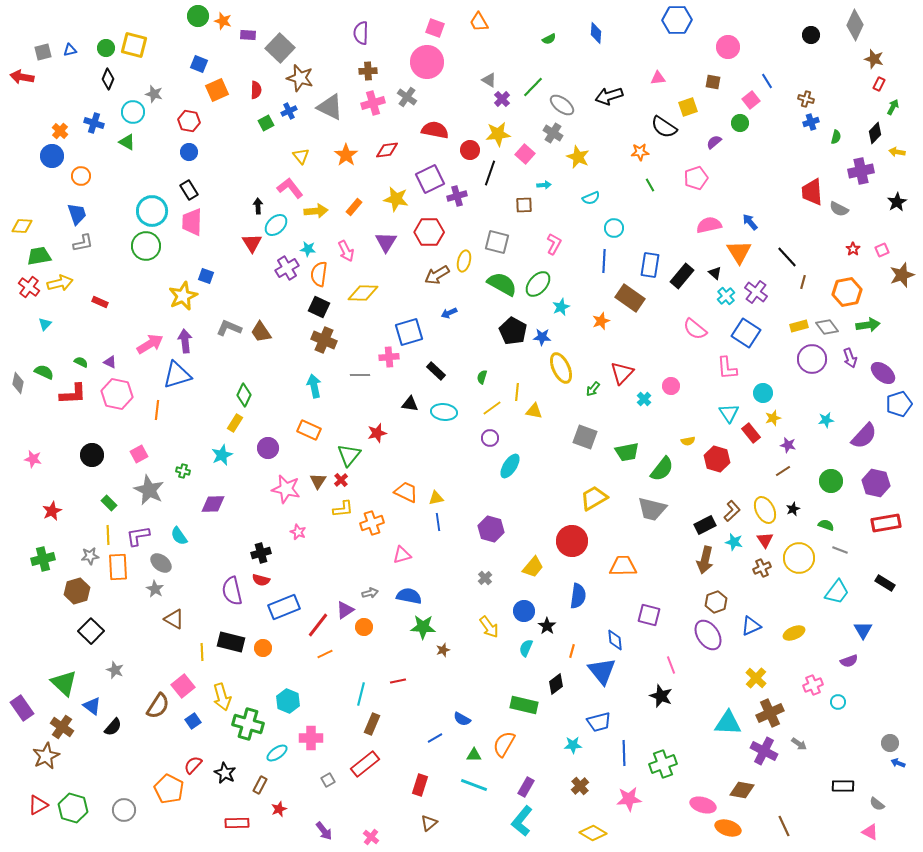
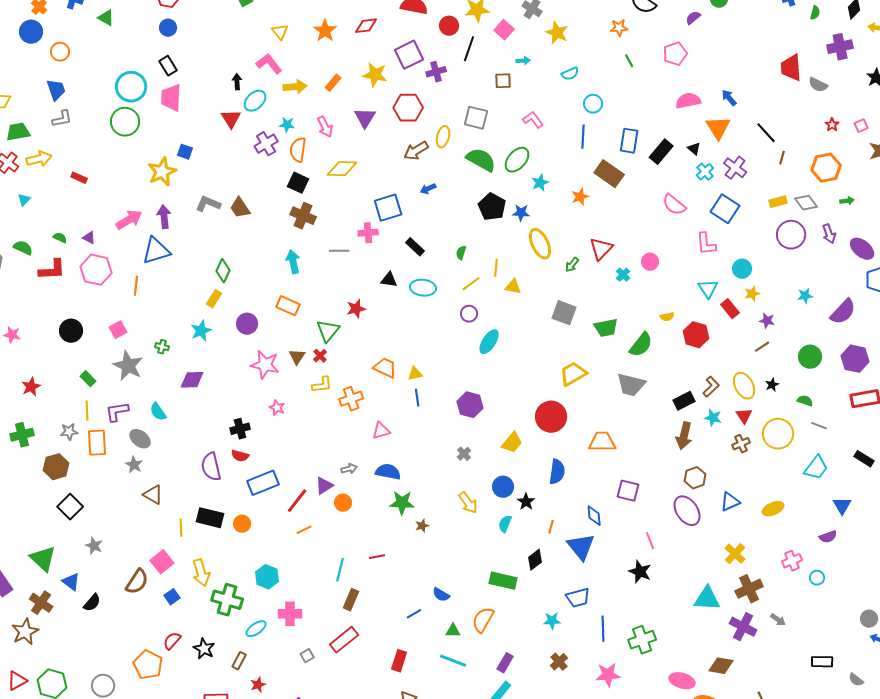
pink L-shape: (554, 244) -> (533, 120), turned -65
green arrow: (868, 325) -> (847, 201), size x0.6

